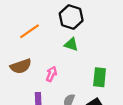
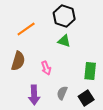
brown semicircle: (21, 66) -> (18, 61), turned -54
pink arrow: (51, 74) -> (46, 68), turned 136

